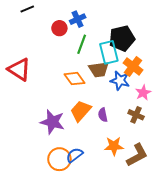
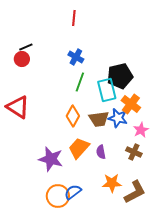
blue cross: (78, 19) -> (76, 57), turned -35
red circle: (59, 28) -> (22, 59), moved
brown trapezoid: (99, 69) -> (99, 119), moved
orange diamond: (75, 79) -> (73, 116), turned 65

